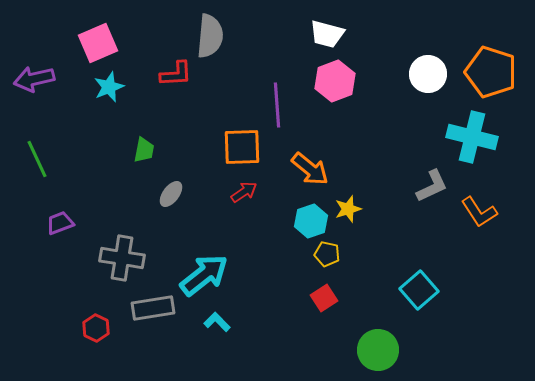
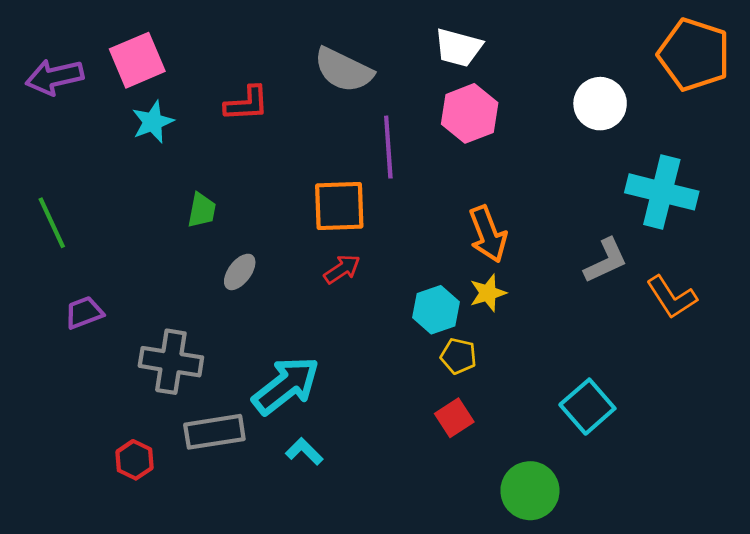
gray semicircle: (210, 36) -> (343, 70), moved, turned 111
orange pentagon: (491, 72) -> (694, 55), moved
purple arrow: (34, 79) -> (55, 77), moved
orange arrow: (310, 169) -> (488, 234), moved, turned 30

